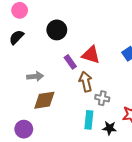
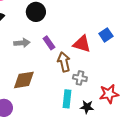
red triangle: (91, 55) -> (82, 44), moved
gray arrow: (35, 76) -> (22, 43), moved

